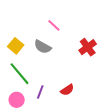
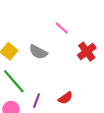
pink line: (54, 25) -> (62, 28), moved

